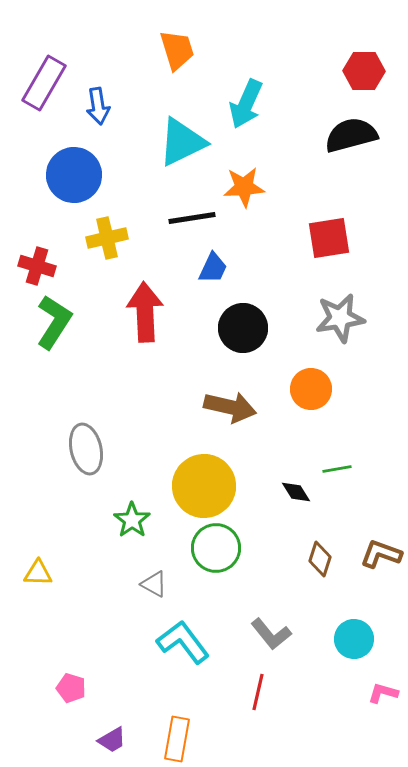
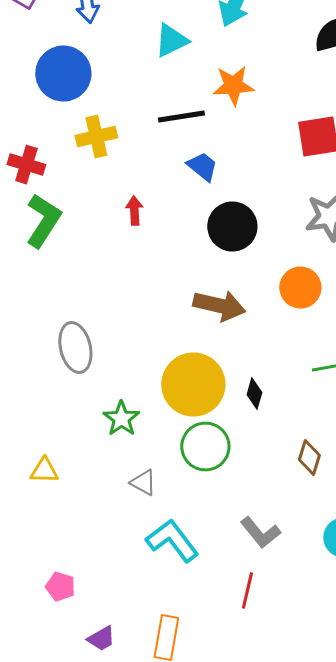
cyan triangle: (182, 142) -> (171, 41), size x0.7
blue trapezoid: (213, 268) -> (202, 167), turned -76
red arrow: (145, 312) -> (134, 211), size x0.5
black diamond: (296, 492) -> (254, 394), moved, turned 48
yellow triangle: (38, 573) -> (44, 471), moved

